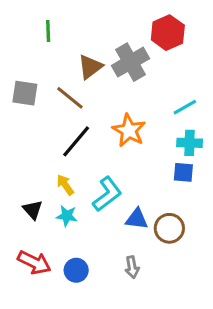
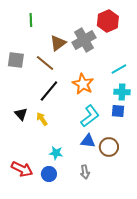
cyan L-shape: (107, 194) -> (90, 116), moved
black triangle: (33, 210) -> (21, 114), moved
cyan star: (67, 216) -> (56, 153), moved

